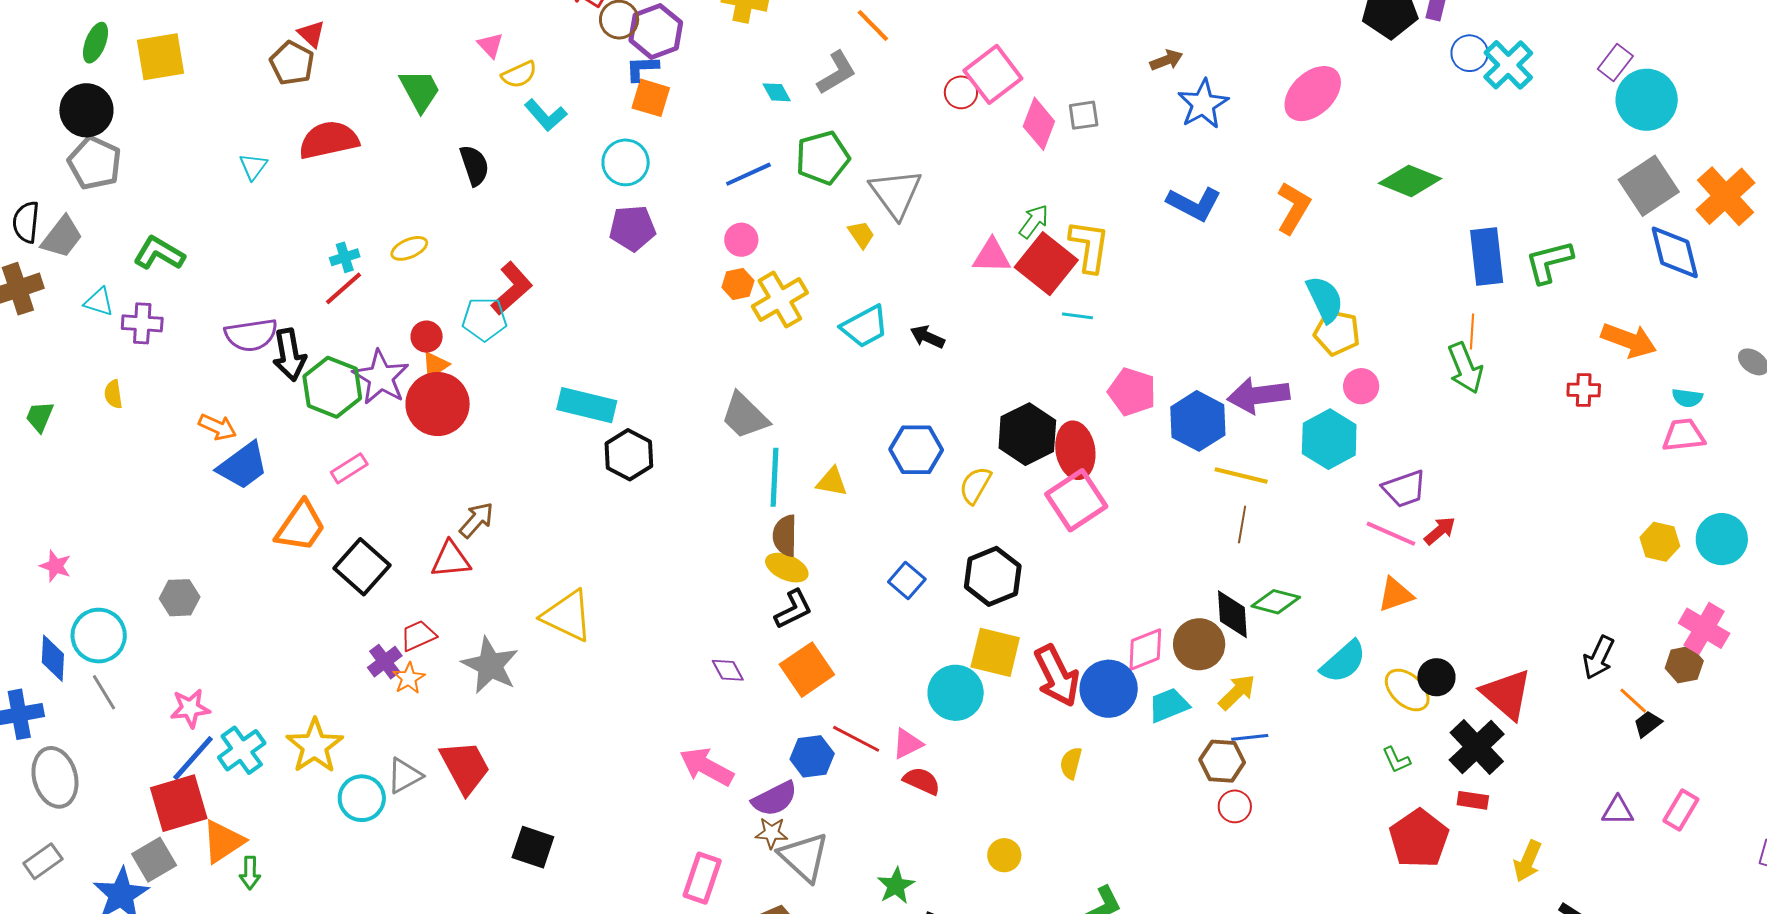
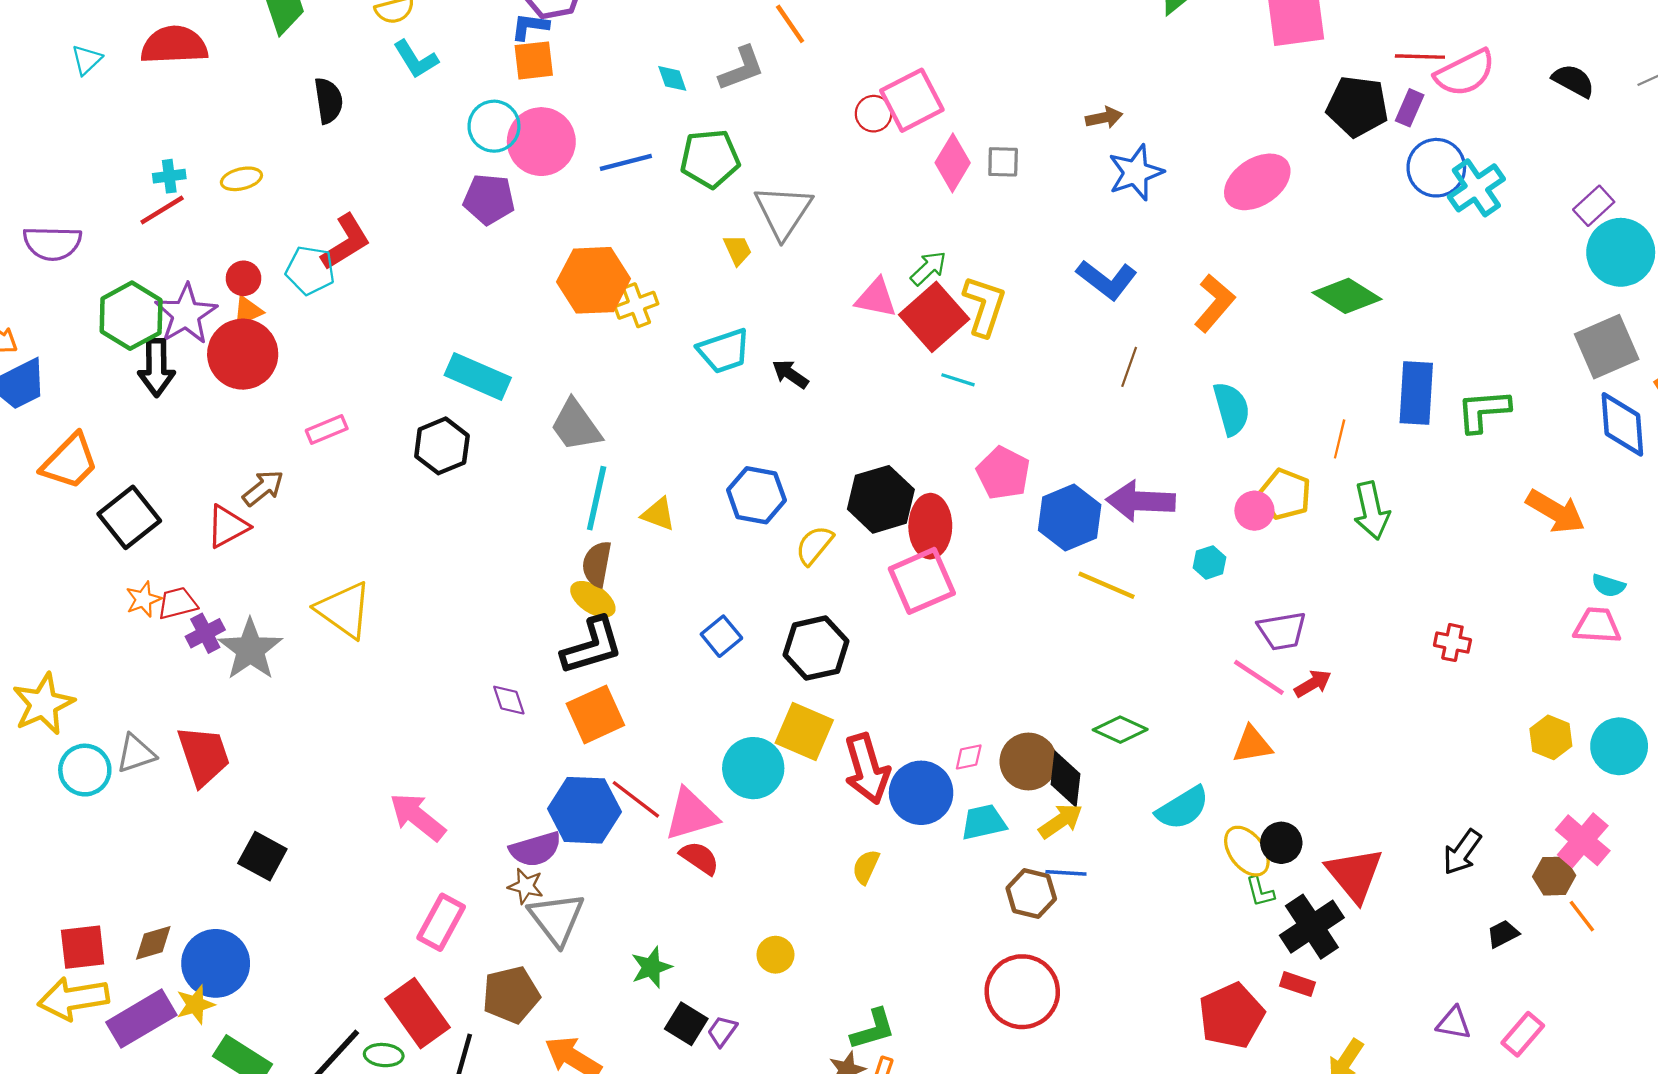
blue circle: (1470, 53) -> (1436, 168), size x1.4
orange square: (651, 98) -> (534, 60), turned -33
pink circle: (741, 240) -> (541, 142), moved, size x1.8
orange hexagon: (738, 284) -> (594, 280), size x2.0
yellow cross: (780, 300) -> (636, 305), size x0.7
orange line: (1472, 332) -> (1340, 439), moved
yellow pentagon: (1337, 333) -> (1285, 494), moved
black arrow: (289, 355) -> (156, 368), moved
red cross: (1584, 390) -> (1452, 643), moved
cyan rectangle: (587, 405) -> (478, 376), moved
cyan hexagon: (1329, 439) -> (1209, 562), size x0.5
pink rectangle: (349, 468) -> (327, 429), moved
brown line: (1242, 525) -> (1129, 367), moved
red triangle: (451, 559) -> (228, 526), turned -33
black L-shape: (793, 609) -> (592, 646), size x1.4
black diamond: (1232, 614) -> (1065, 779), moved
pink diamond: (1145, 649) -> (969, 757), size x0.6
purple cross: (385, 662) -> (205, 633), moved
orange star: (409, 678) -> (143, 599), moved
orange line: (1633, 701) -> (1582, 916), moved
pink triangle: (907, 744) -> (691, 815), size x1.6
blue hexagon: (812, 756) -> (584, 810), size x1.5
green L-shape: (1396, 760) -> (1260, 892), moved
pink arrow: (707, 767) -> (418, 817), moved
red circle: (1235, 806) -> (1022, 992), moved, size x2.0

